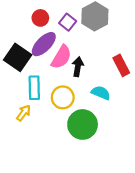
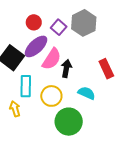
yellow arrow: (24, 113) -> (15, 109), turned -56

